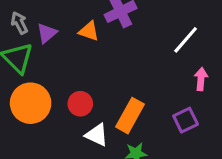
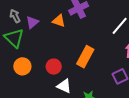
orange circle: (31, 103) -> (22, 66), size x0.7
orange rectangle: (130, 116) -> (85, 57), moved

